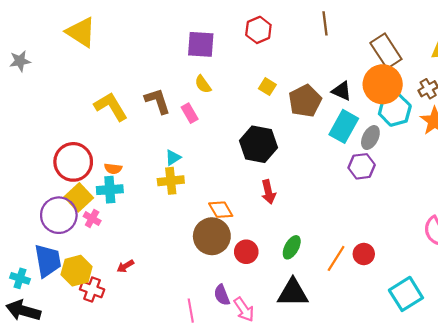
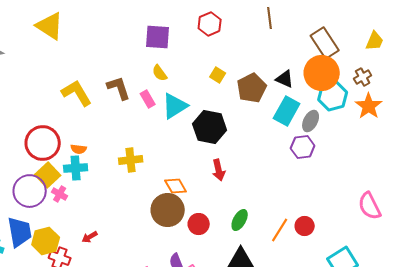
cyan triangle: (173, 157) -> (175, 106), moved, size x1.8

